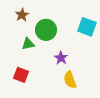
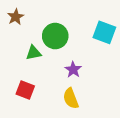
brown star: (22, 15) -> (16, 17), moved
yellow semicircle: (70, 80) -> (71, 98), moved

